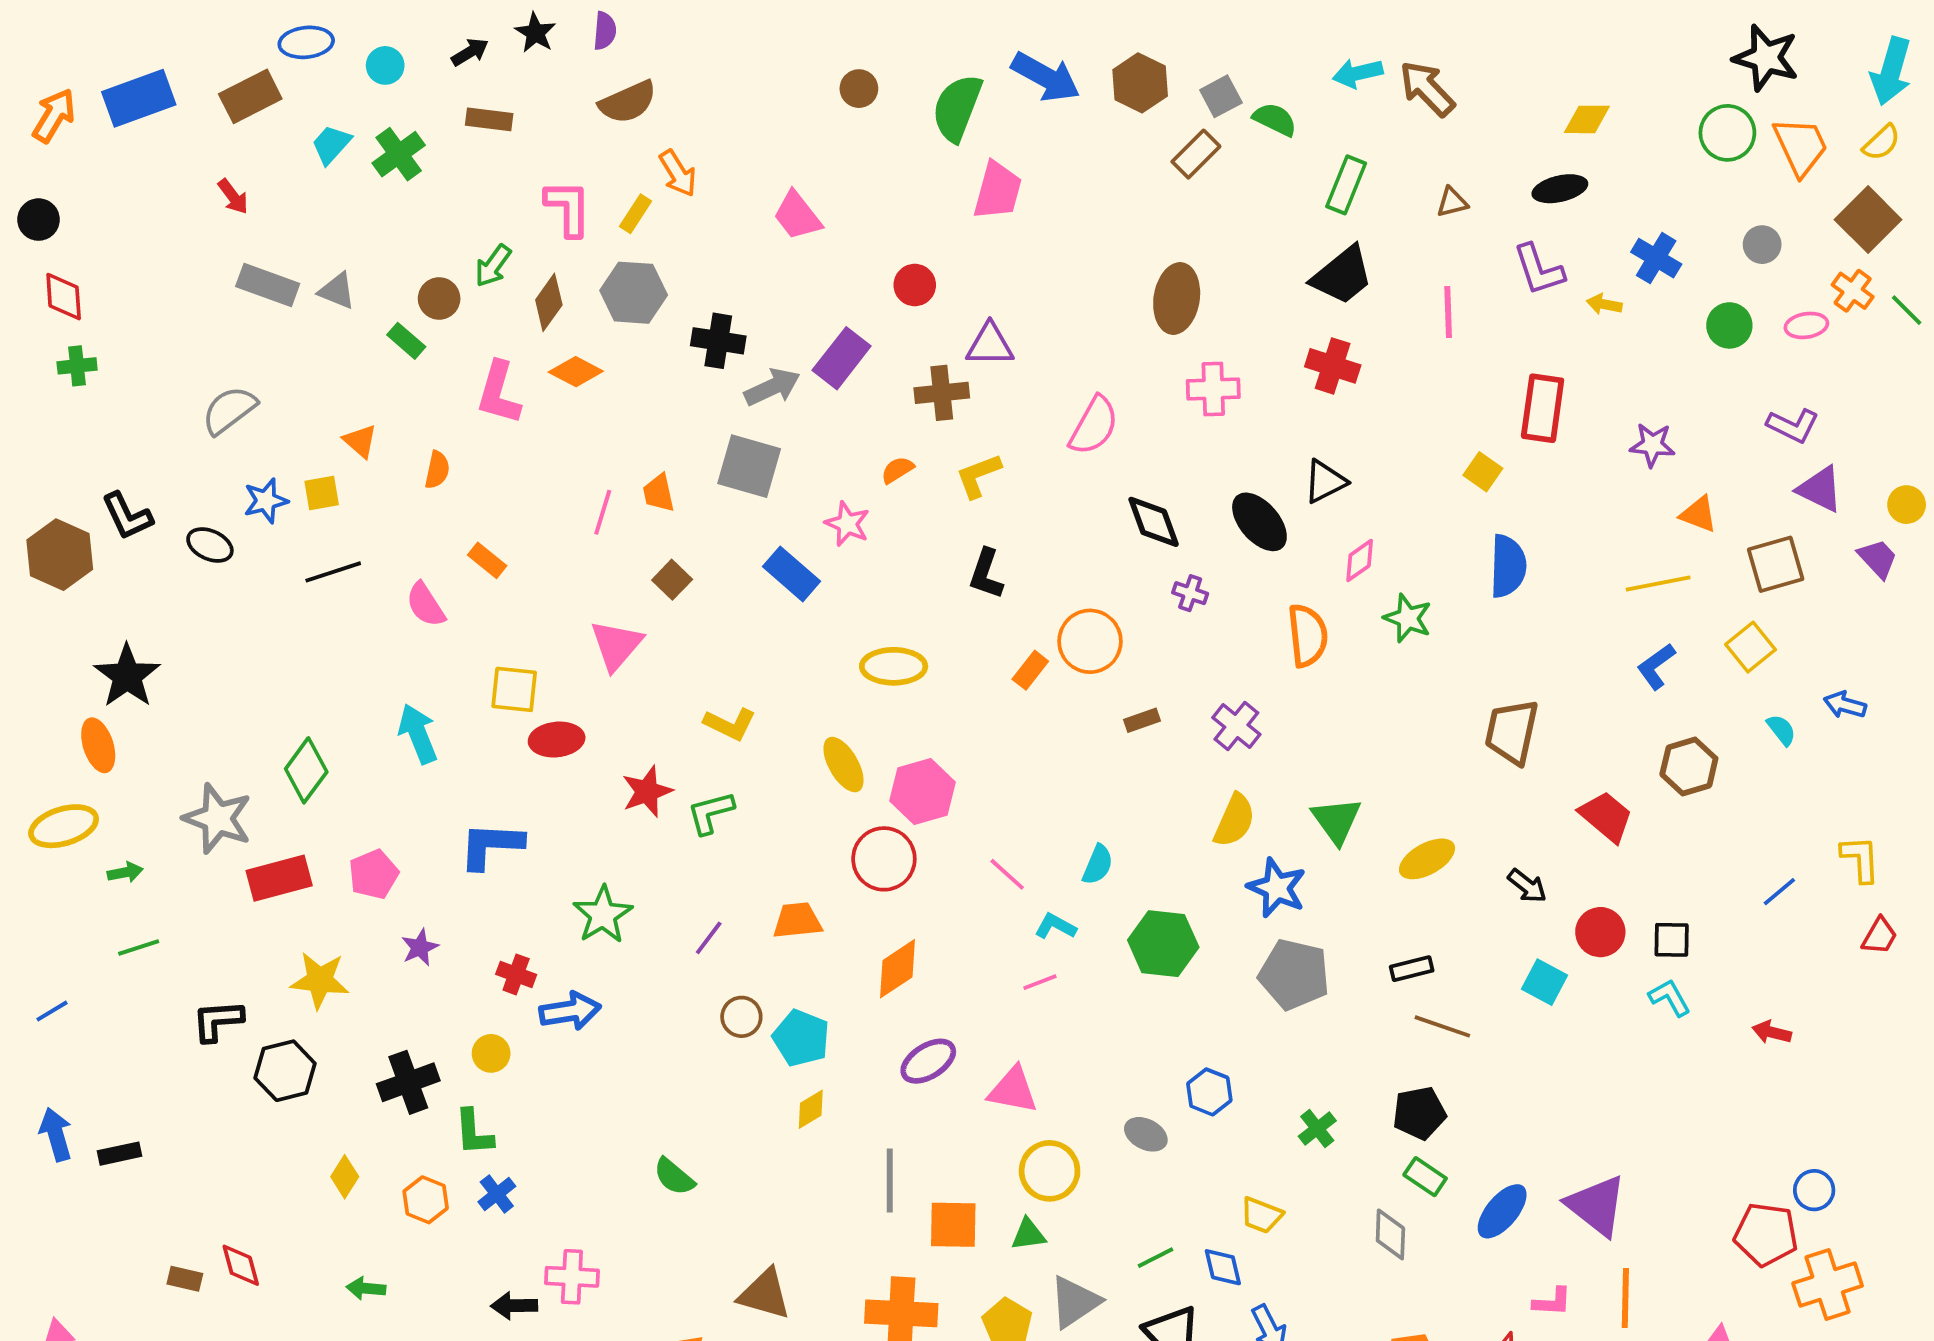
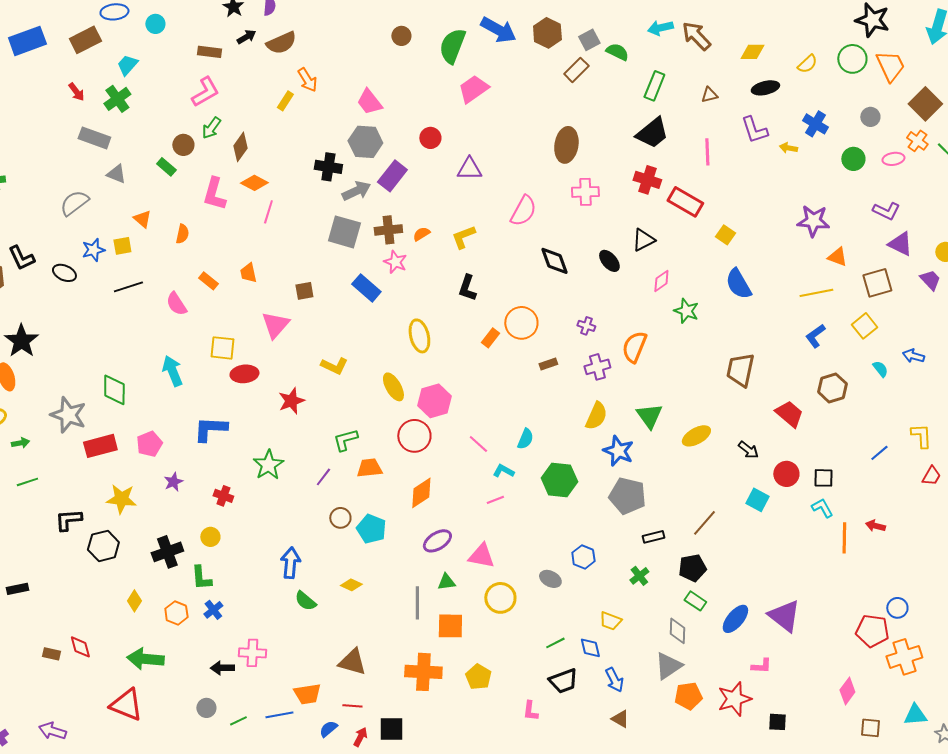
black arrow: (470, 52) -> (246, 37), moved
yellow diamond: (1587, 119) -> (752, 52), moved
yellow semicircle: (1882, 143) -> (807, 64), moved
green cross: (399, 154) -> (117, 99), moved
pink trapezoid: (998, 191) -> (473, 89), turned -140
pink L-shape: (568, 208) -> (205, 92), moved, turned 60
gray triangle: (337, 291) -> (116, 174), moved
gray hexagon: (634, 293) -> (365, 142), moved
brown cross: (942, 393) -> (388, 230), moved
red rectangle: (1543, 408) -> (685, 202), moved, turned -68
purple star: (1652, 445) -> (813, 221), size x1.4
orange trapezoid: (659, 493) -> (248, 273), moved
pink line: (603, 512) -> (268, 212), moved
black ellipse: (1259, 522) -> (609, 261), size x0.7
blue semicircle: (1508, 566) -> (738, 284), turned 148
brown square: (672, 580) -> (304, 291), turned 36
purple cross: (1190, 593) -> (586, 326), moved
orange semicircle: (1308, 636) -> (634, 347), moved, turned -152
yellow ellipse: (894, 666) -> (419, 336), turned 76
purple cross: (1236, 726) -> (597, 367), turned 35
green diamond: (306, 770) -> (114, 390), turned -36
green L-shape: (711, 813) -> (345, 440), moved
black rectangle: (1412, 969) -> (653, 537), moved
blue arrow: (570, 1011) -> (290, 563), moved, turned -76
brown line: (1442, 1026) -> (704, 523), turned -68
yellow diamond: (811, 1109) -> (351, 585), moved, turned 55
green triangle: (1028, 1234) -> (446, 582), moved
green arrow: (366, 1288) -> (145, 659), size x1.8
orange line: (1625, 1298) -> (844, 538), moved
gray triangle: (1075, 1302) -> (668, 666), moved

